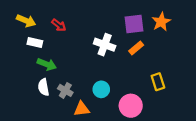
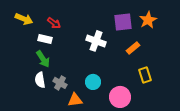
white rectangle: (35, 42) -> (45, 39), moved
orange rectangle: (136, 48) -> (133, 48), moved
green arrow: (47, 64) -> (43, 59), turned 36

